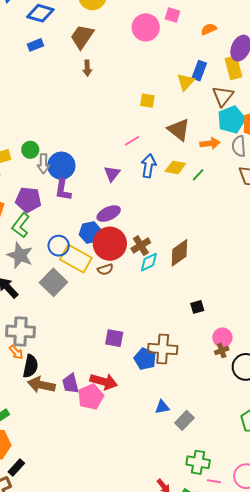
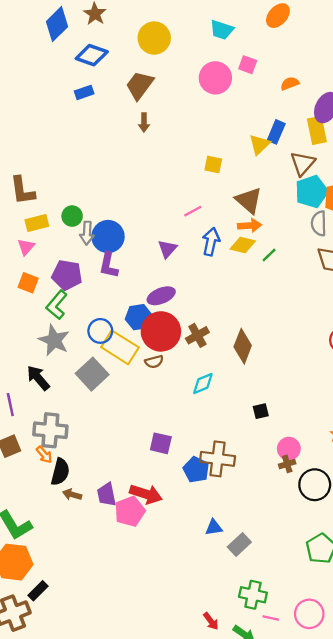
orange arrow: (210, 143) -> (250, 226), moved
brown diamond: (179, 253) -> (243, 346), turned -36
cyan diamond: (149, 262) -> (203, 384), moved
brown arrow: (41, 385) -> (72, 495), size x0.6

